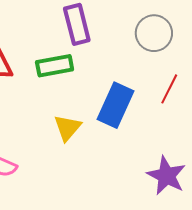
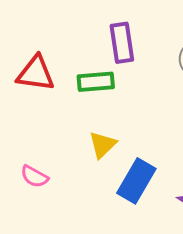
blue rectangle: (116, 105) -> (136, 181), moved

